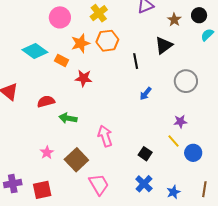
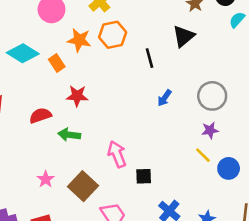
orange star: (80, 43) -> (79, 40), turned 30
orange rectangle: (61, 60) -> (57, 63), turned 32
red star: (84, 78) -> (77, 96), moved
gray circle: (186, 81) -> (212, 96), moved
black square: (145, 154) -> (144, 176), moved, turned -32

